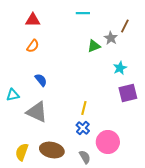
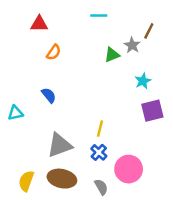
orange semicircle: (33, 46) -> (54, 52), moved
gray triangle: (37, 112) -> (60, 145), moved, turned -45

